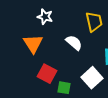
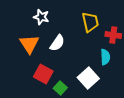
white semicircle: (74, 43) -> (57, 43), moved, turned 84
green square: (64, 88) -> (60, 88), turned 32

